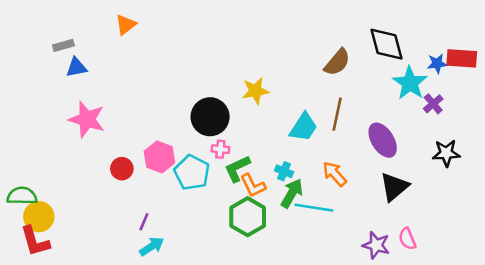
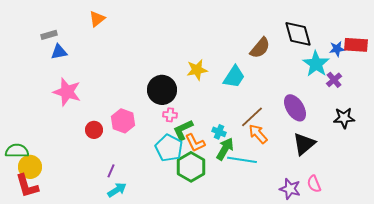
brown line: (337, 114) -> (252, 117), moved, turned 35
cyan trapezoid: (303, 127) -> (234, 77), moved
cyan pentagon: (192, 173) -> (169, 148), moved

